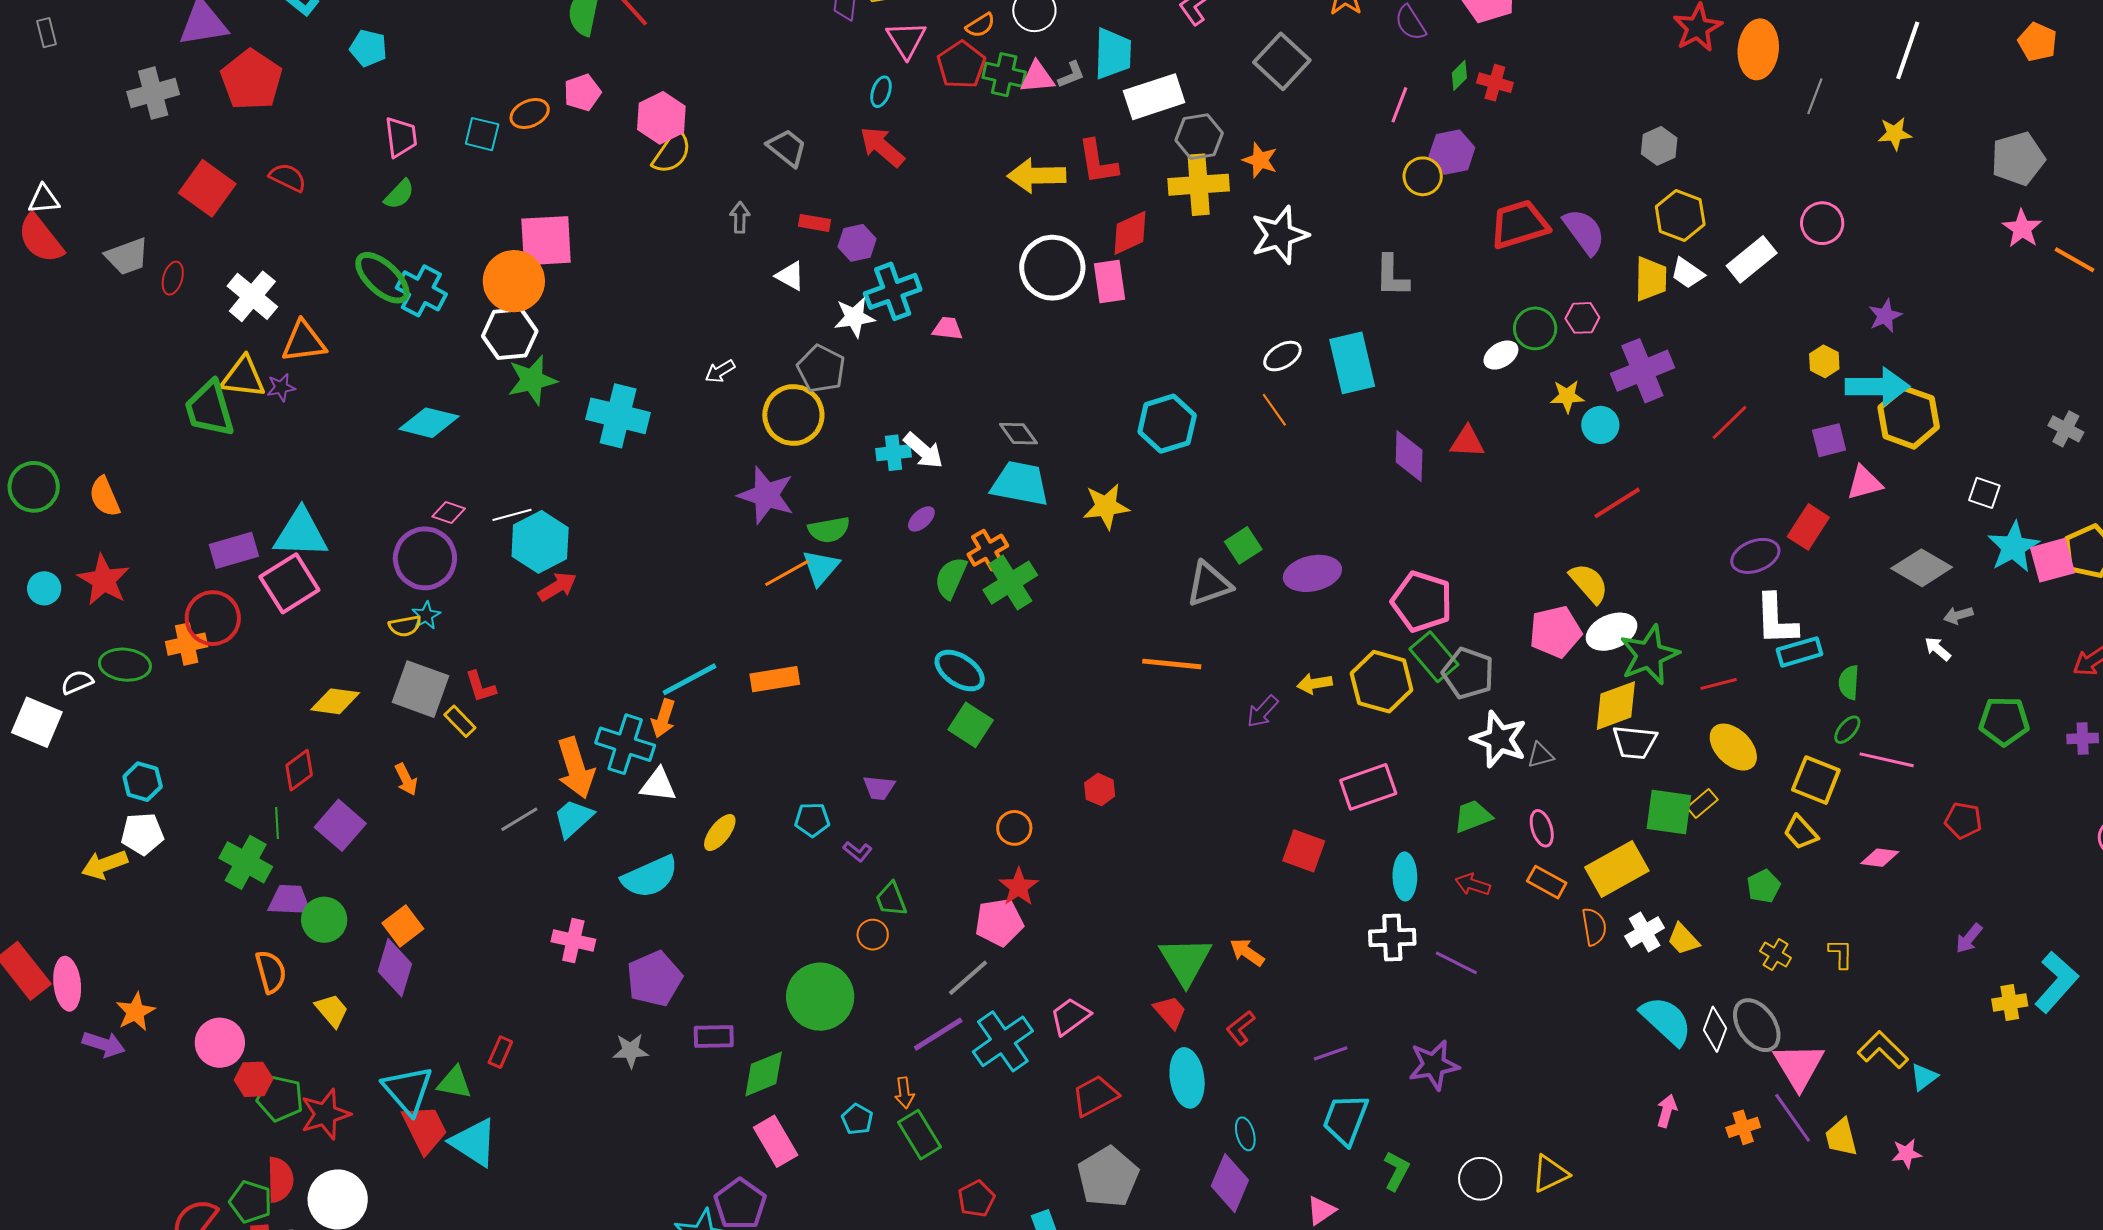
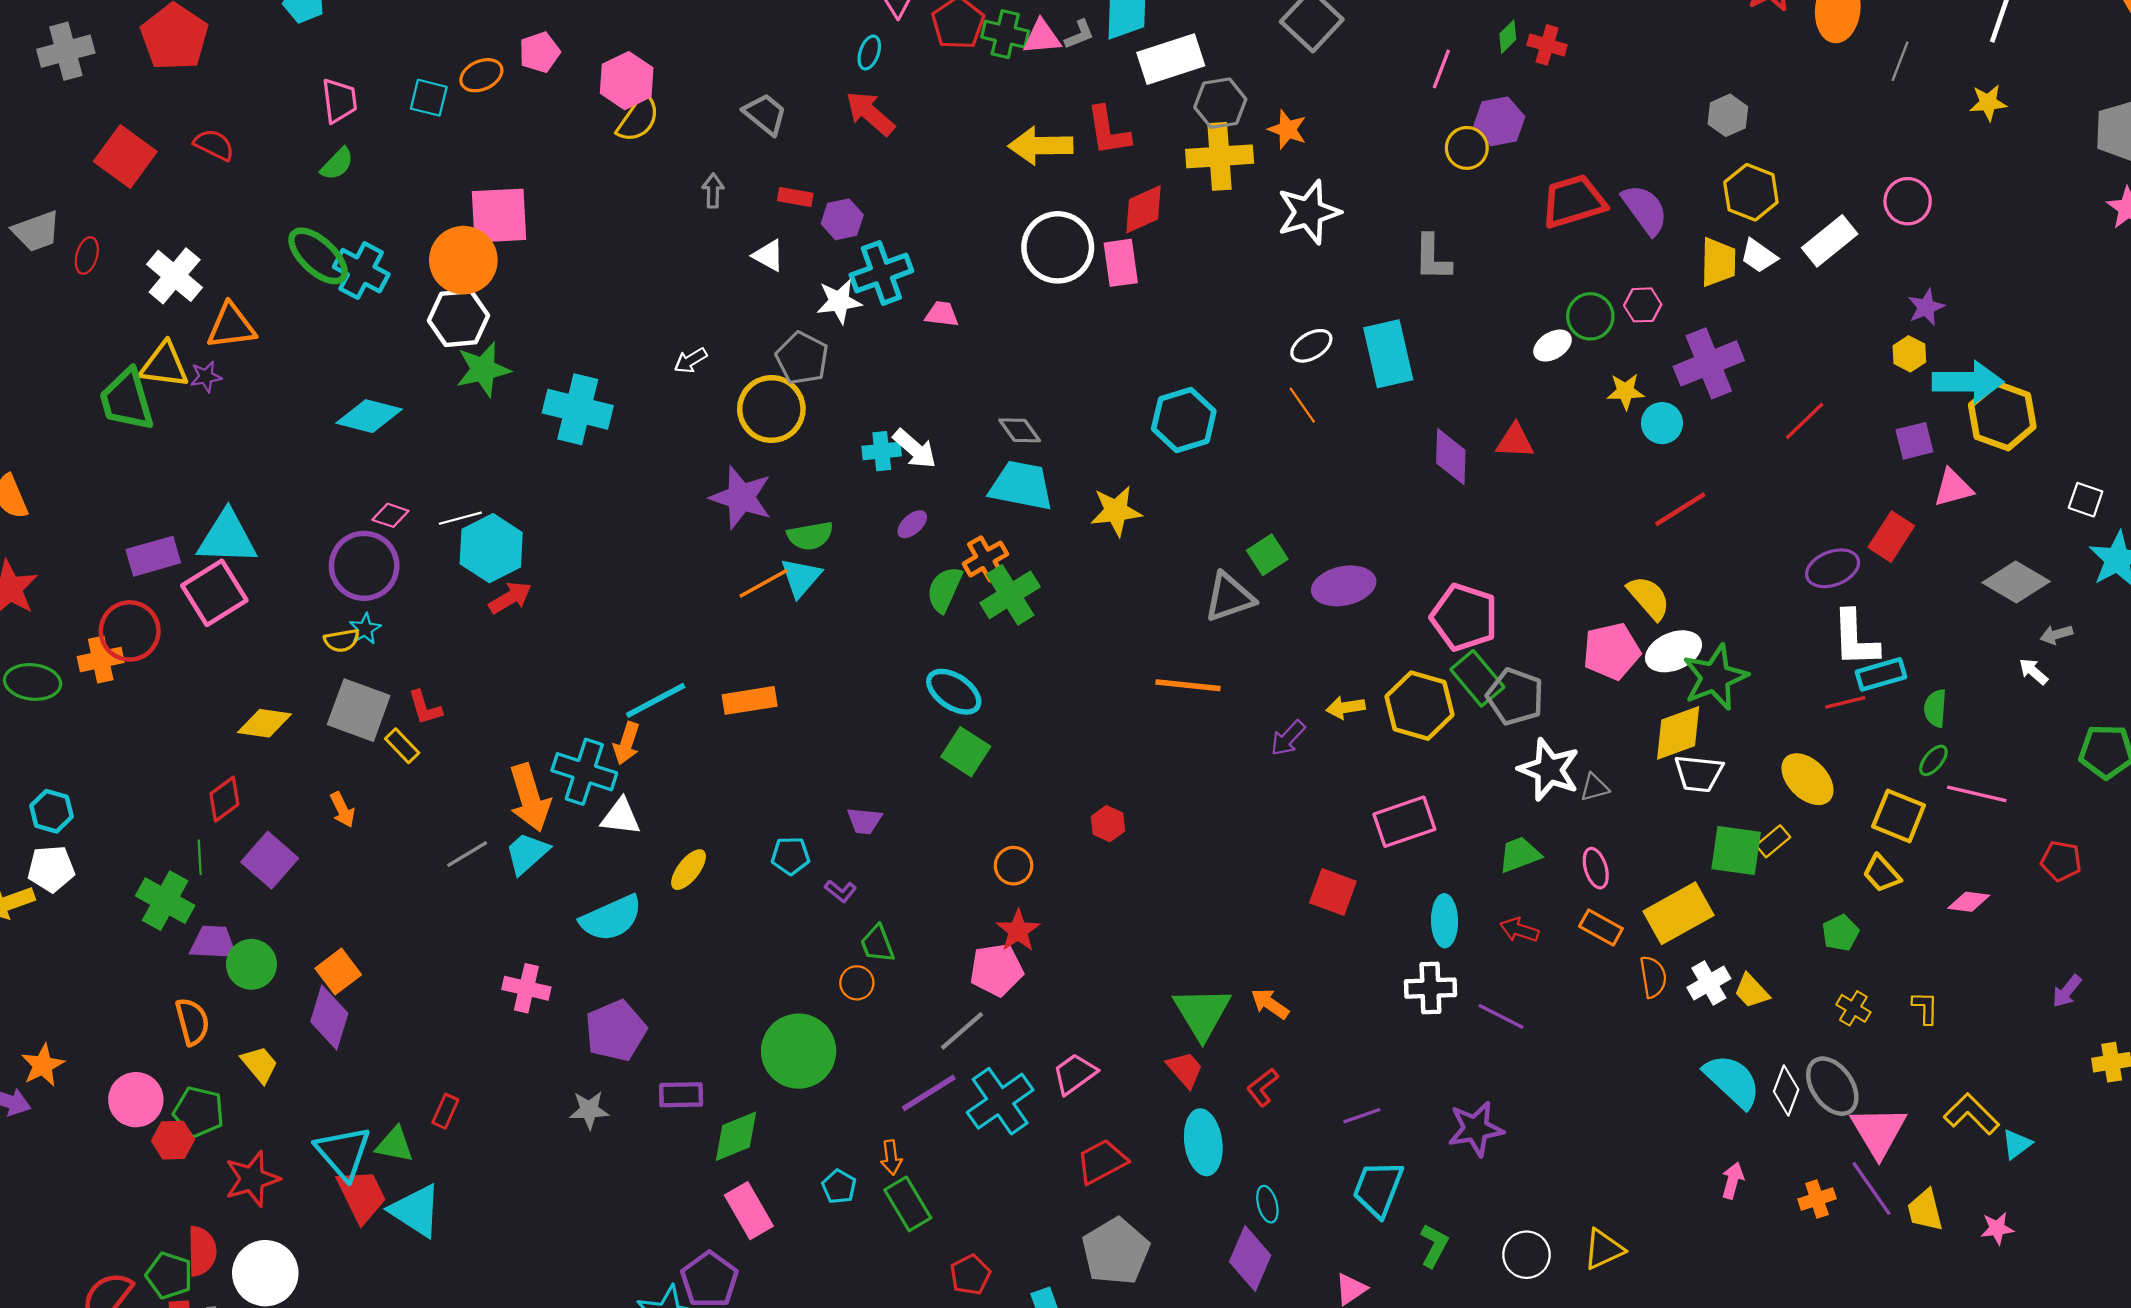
purple star: (1885, 316) -> (1926, 307), moved
red line: (1719, 684) -> (1845, 702), moved
green pentagon: (280, 1098) -> (199, 1112), moved

